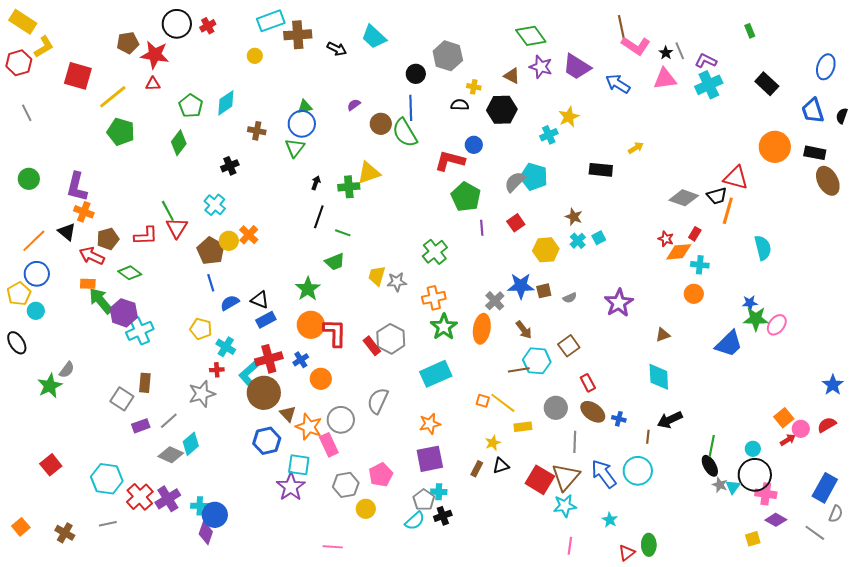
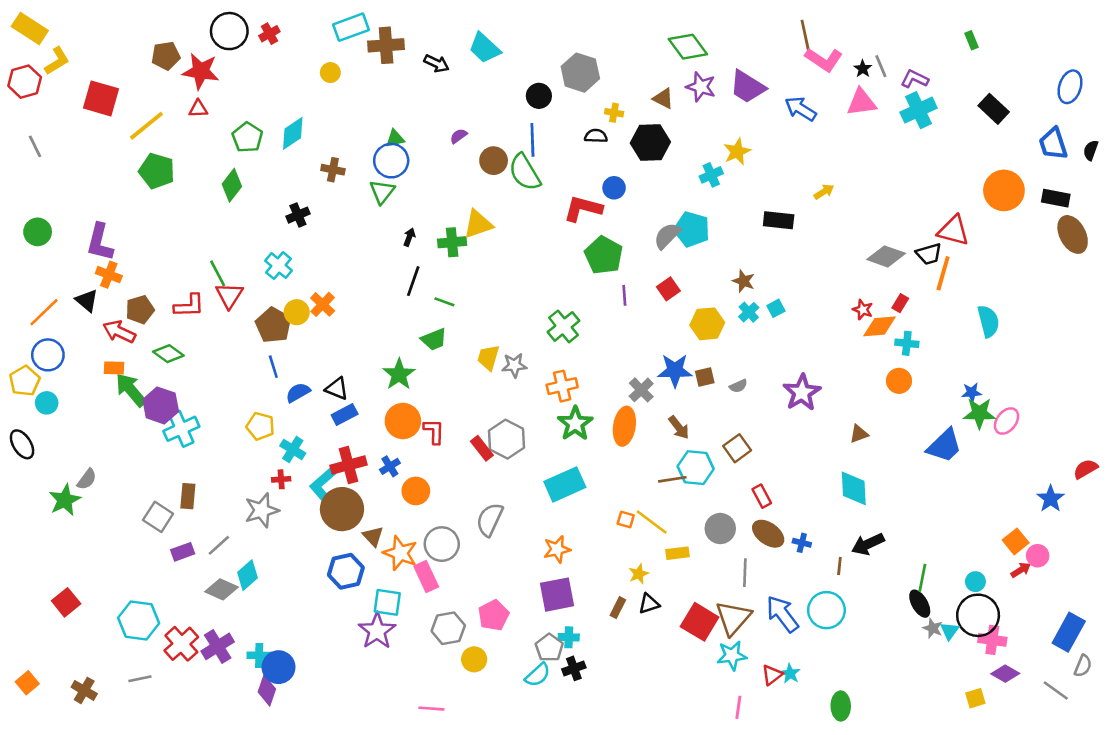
red L-shape: (335, 333) -> (434, 431), size x0.7
blue star: (833, 385) -> (1051, 499), moved
red semicircle: (827, 425) -> (1086, 469), moved
red triangle: (627, 553) -> (772, 675), moved

